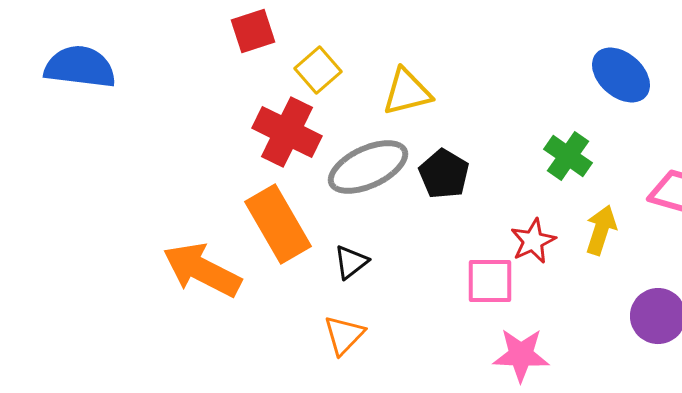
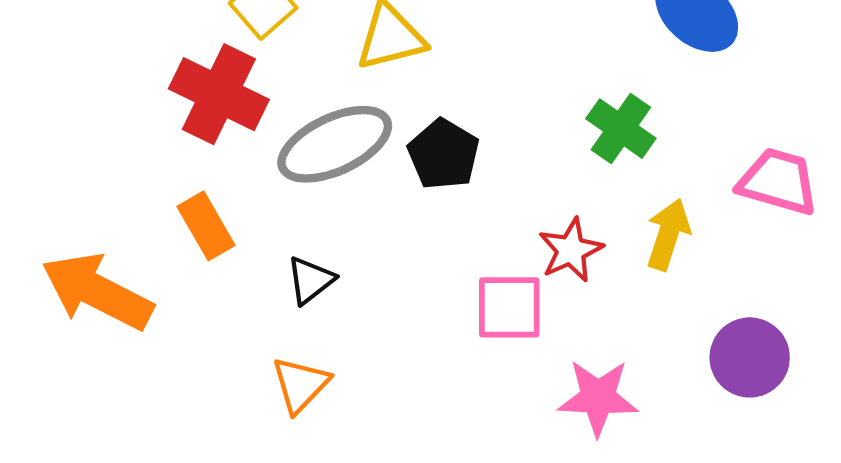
orange rectangle: (278, 224) -> (206, 226), size x0.6
pink star: (521, 355) -> (598, 398), moved

